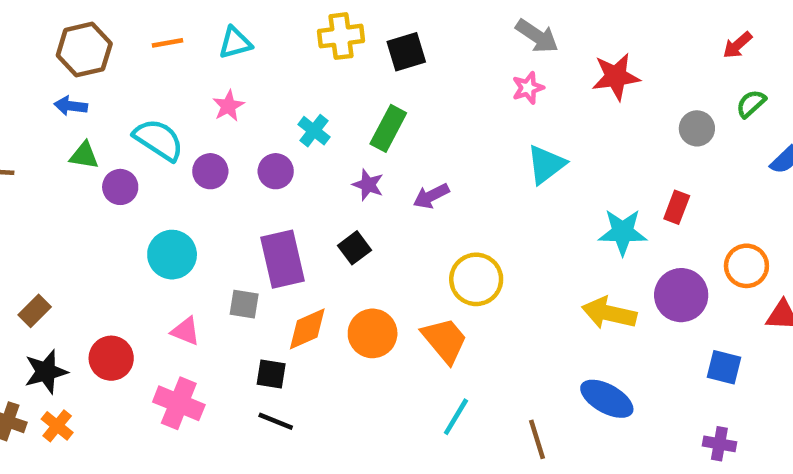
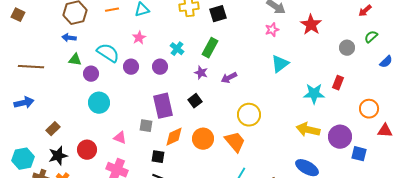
red star: (616, 77) -> (311, 25), turned -30
cyan circle: (172, 255) -> (99, 103), moved
purple circle: (681, 295) -> (340, 137), moved

